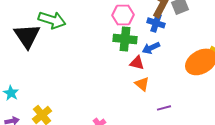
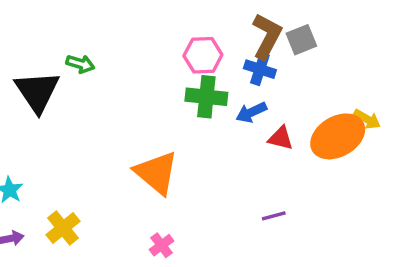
green arrow: (52, 20) -> (80, 64), size x0.6
red triangle: (137, 63) -> (281, 138), moved
orange triangle: (142, 84) -> (156, 173), moved, size x1.8

